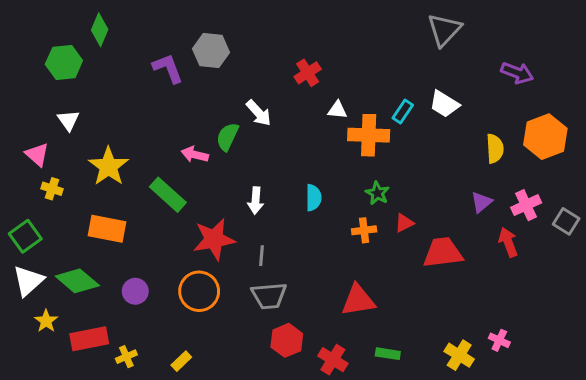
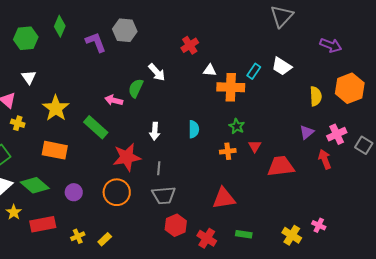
green diamond: (100, 30) -> (60, 26), moved
red triangle: (404, 223) -> (255, 146), turned -32
yellow cross: (126, 357) -> (78, 236), moved

